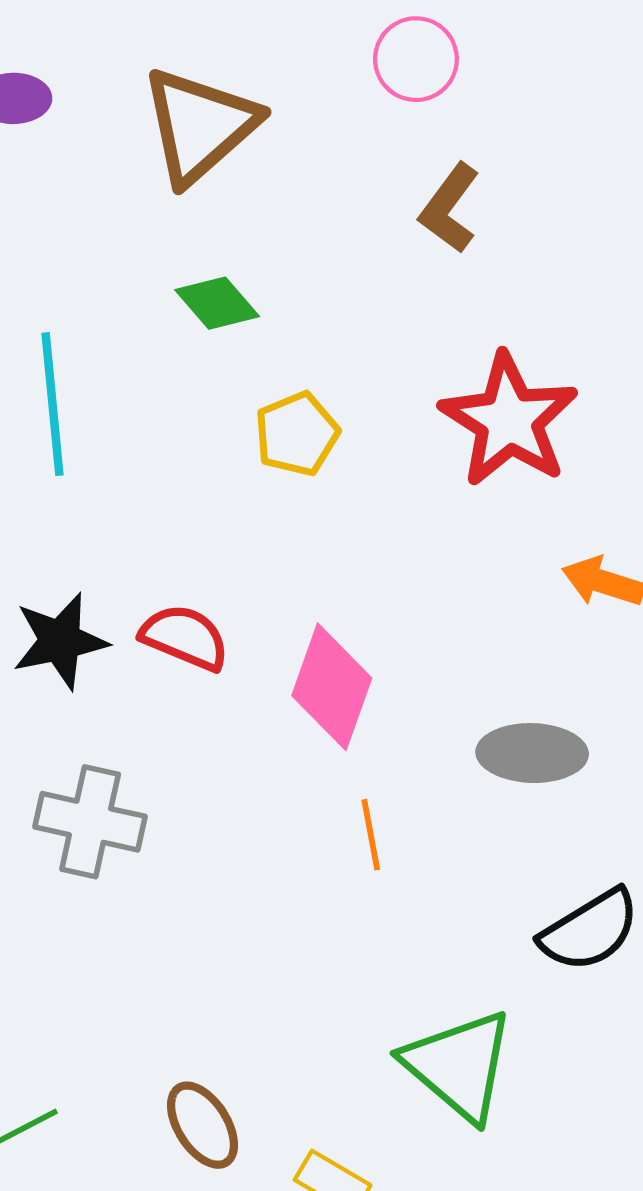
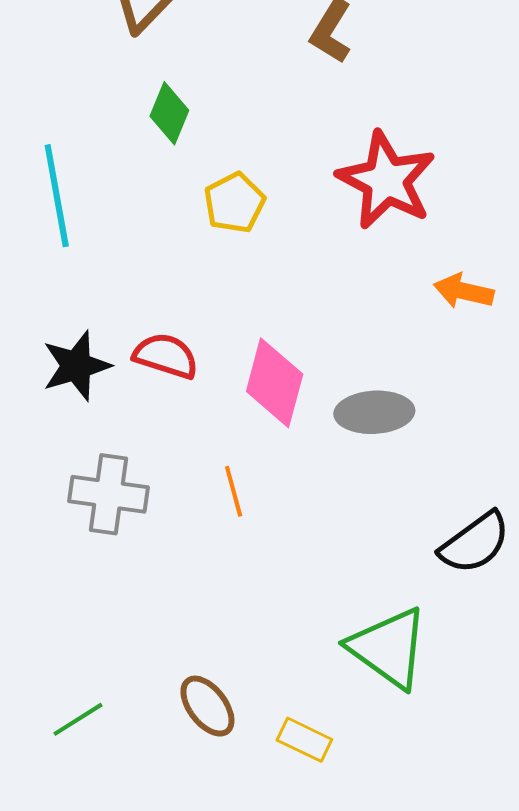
green diamond: (217, 303) -> (169, 113), turned 68
gray ellipse: (532, 753) -> (374, 412), moved
orange line: (371, 835) -> (234, 491), moved

